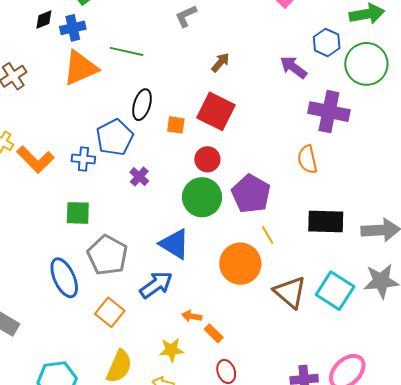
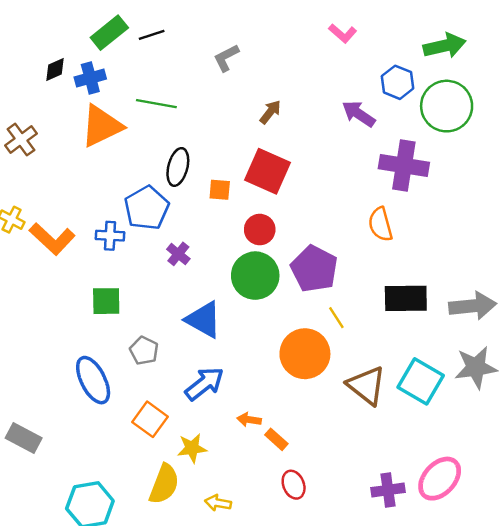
blue triangle: (175, 244) -> (203, 320), moved
gray pentagon: (107, 255) -> (144, 351), size x0.6
yellow star: (171, 350) -> (192, 448), moved

